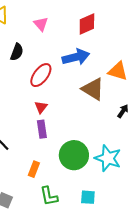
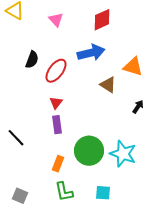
black semicircle: (17, 52) -> (32, 60), moved
brown triangle: (93, 89) -> (108, 85), size x0.7
orange rectangle: (34, 169) -> (58, 164), moved

